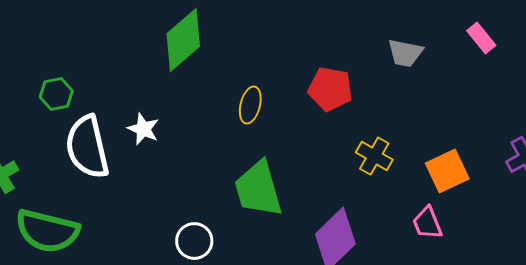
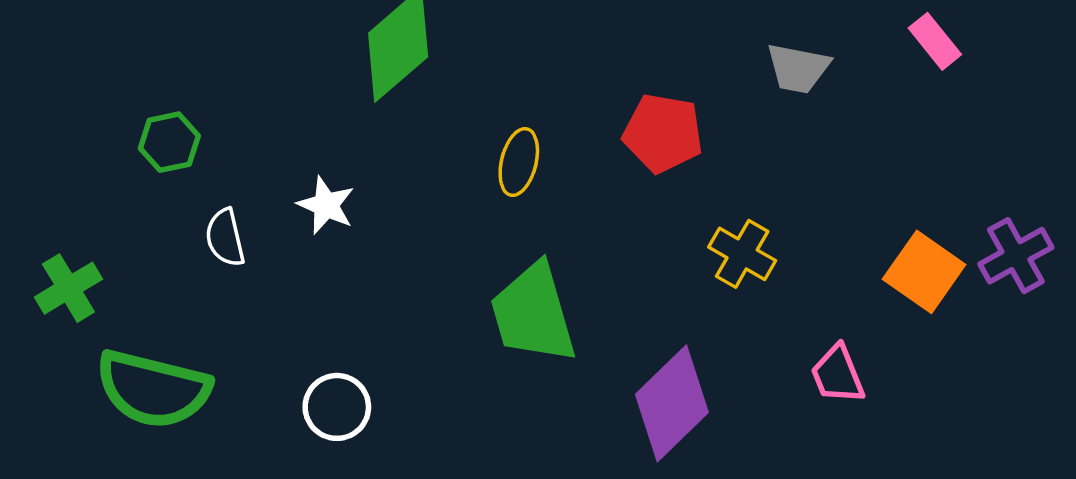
white semicircle: (87, 147) -> (225, 238), size x0.5
orange square: (447, 171) -> (924, 272), moved, turned -30
white circle: (194, 241) -> (337, 407), moved

